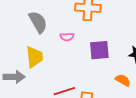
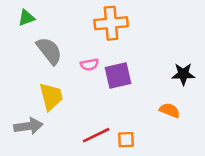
purple square: (99, 50) -> (118, 76), moved

